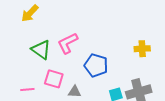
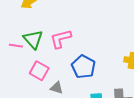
pink line: (27, 90) -> (16, 46), moved

